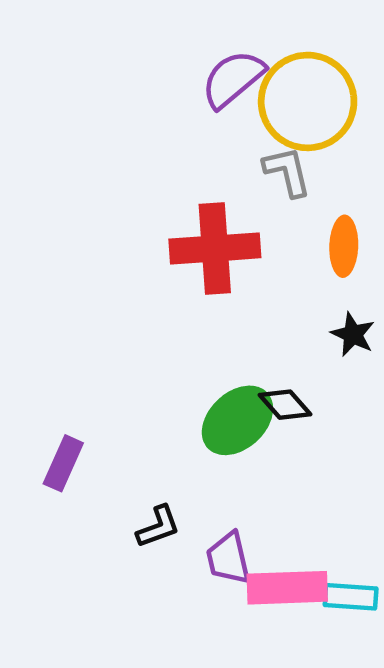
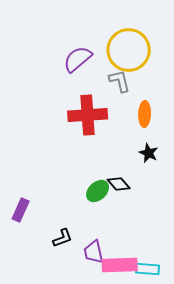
purple semicircle: (233, 79) -> (78, 59), moved
green ellipse: (237, 420) -> (98, 191), size x0.7

